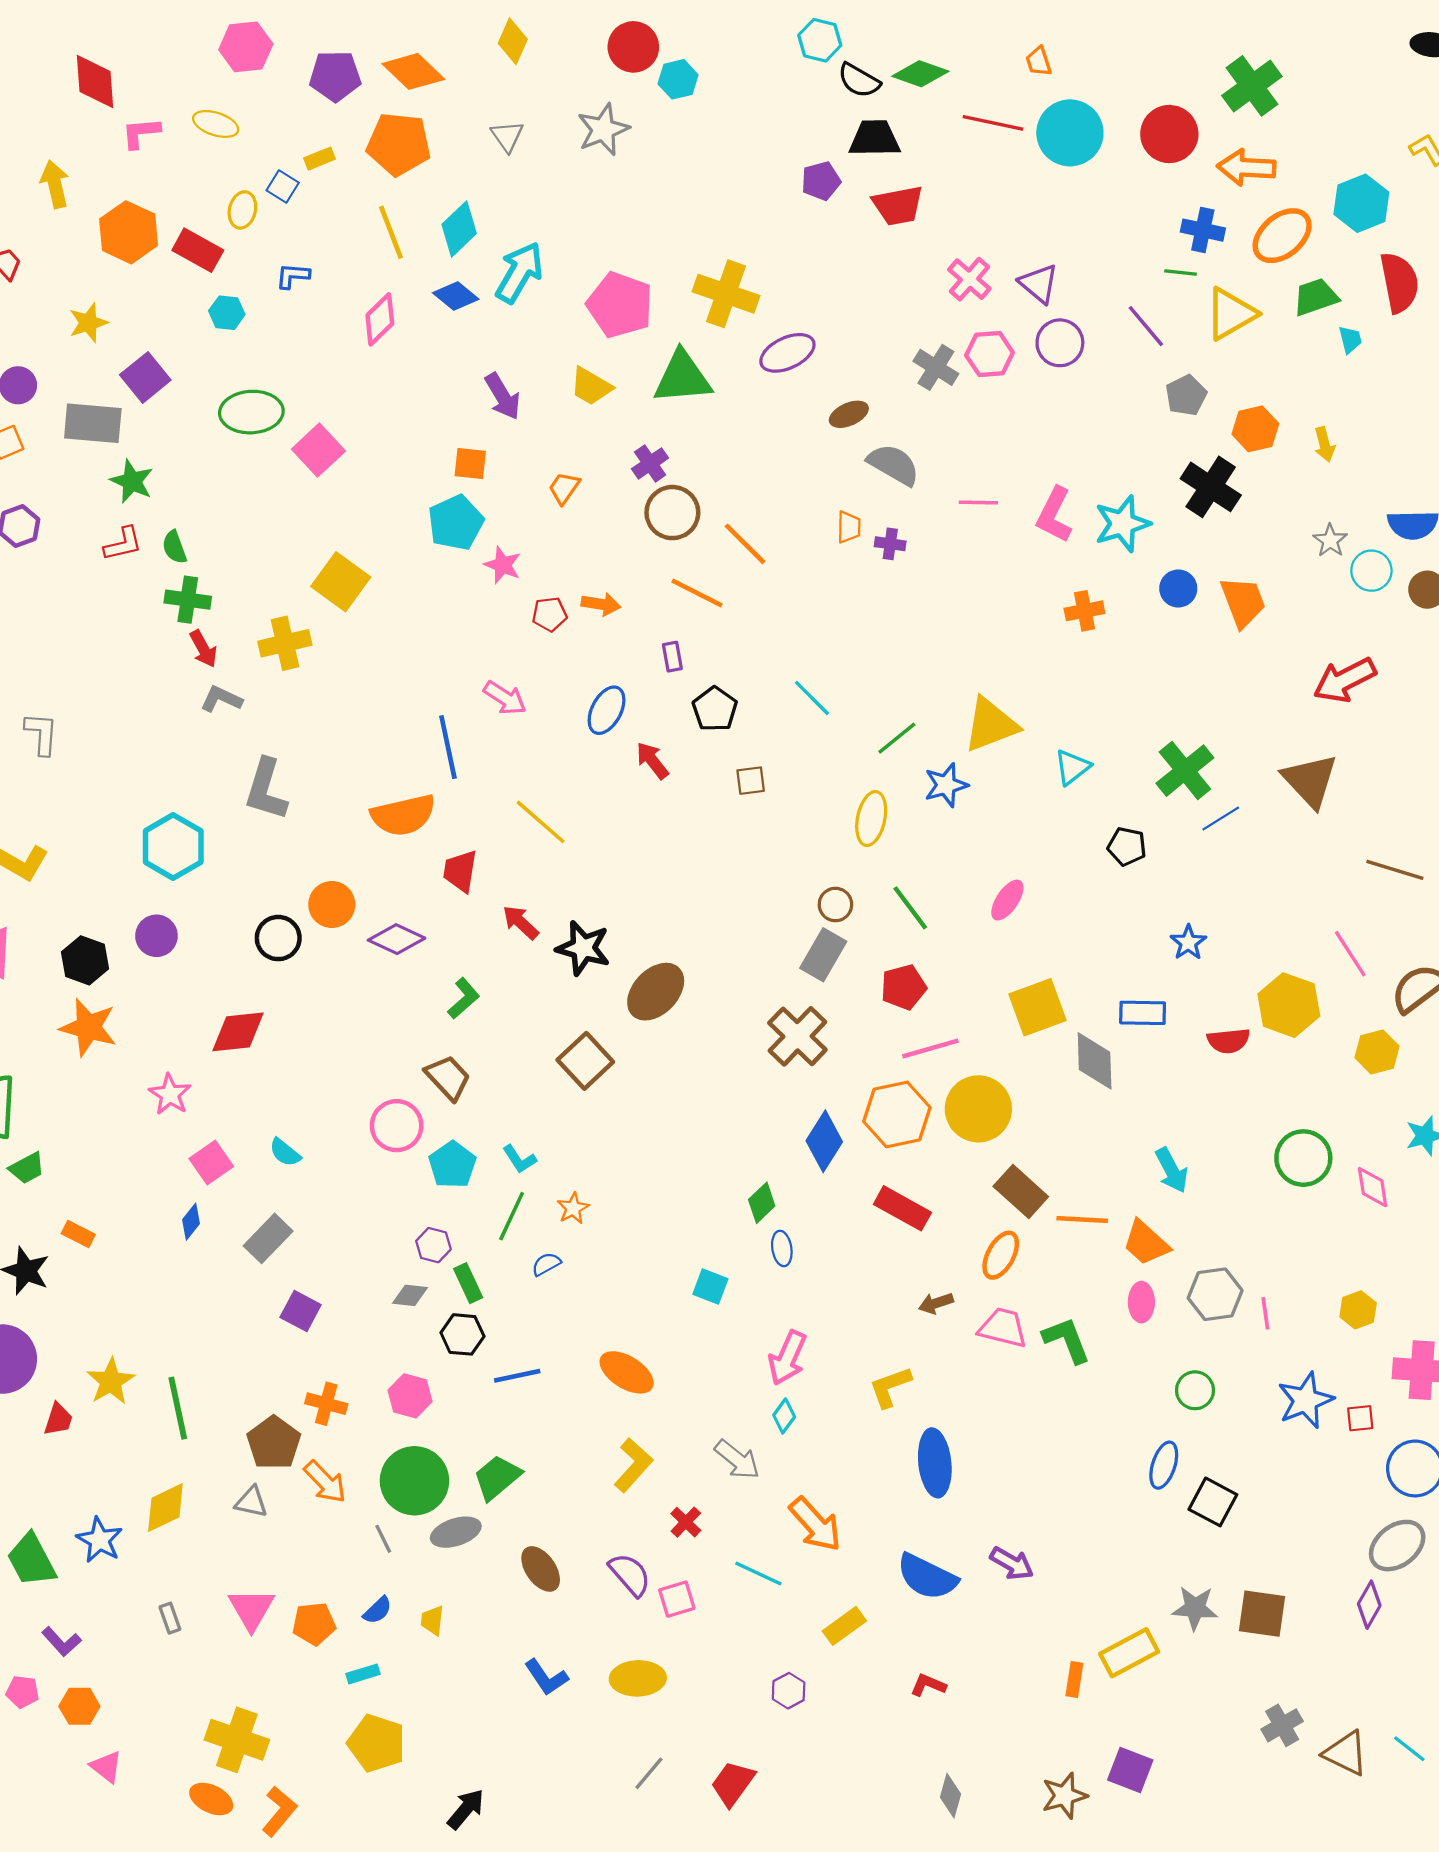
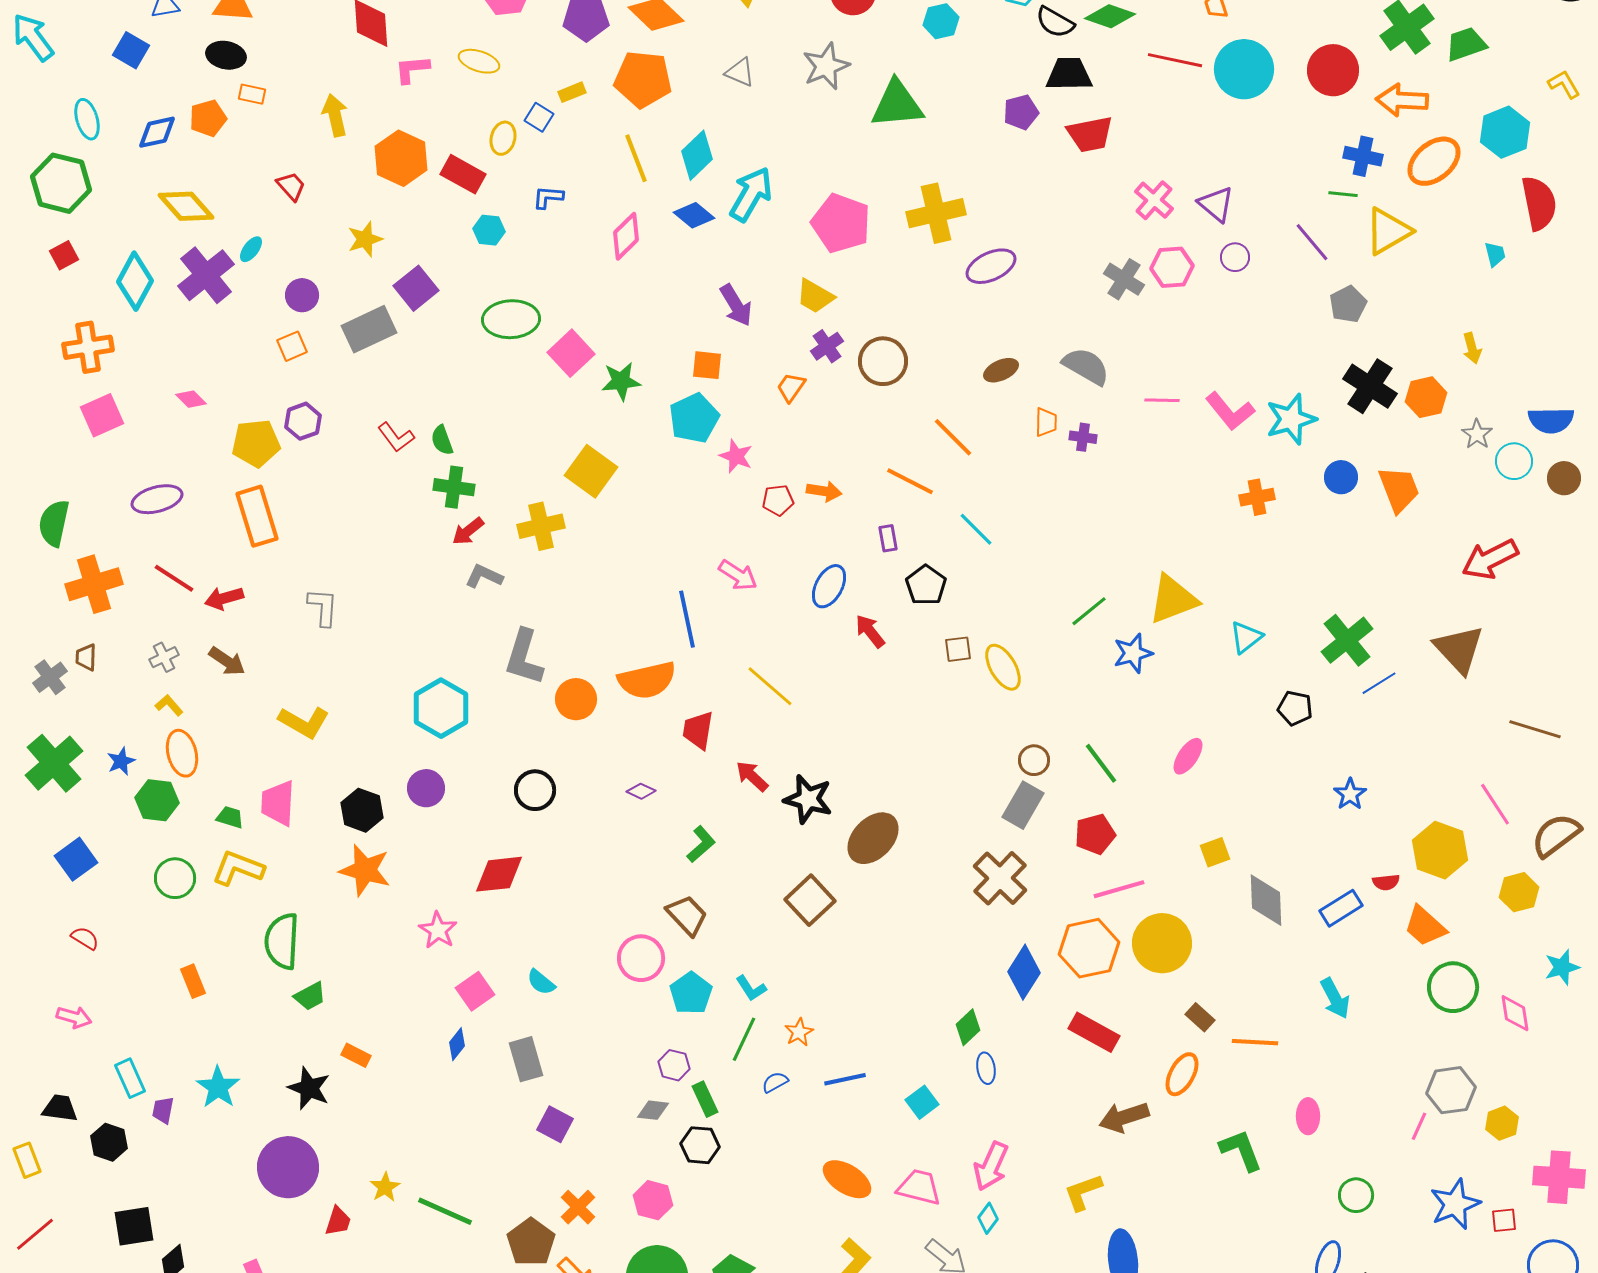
cyan hexagon: (678, 79) -> (941, 21), moved
gray triangle: (507, 136) -> (740, 72), turned -32
yellow cross: (726, 294) -> (936, 213), turned -32
green trapezoid: (1316, 297) -> (1466, 44), moved
purple circle: (1060, 343) -> (1235, 257), size x0.7
green triangle: (682, 377) -> (897, 104), moved
brown ellipse: (849, 414) -> (1001, 370), moved
gray rectangle: (93, 423) -> (369, 329), turned -30
orange hexagon: (1255, 429) -> (1426, 397), moved
purple cross: (650, 463) -> (827, 346), moved
green star: (132, 481) -> (621, 381), moved, turned -30
brown circle: (672, 513) -> (883, 361), moved
pink L-shape: (1054, 515) -> (1230, 411), turned -66
red L-shape: (123, 544) -> (396, 437), turned 66
red arrow: (203, 649) -> (468, 531), turned 80
cyan line: (812, 698) -> (976, 529), moved
yellow ellipse: (871, 819) -> (1003, 667), moved, turned -42
orange circle: (332, 905) -> (576, 699), moved
purple diamond: (397, 939) -> (641, 791), size x0.6
yellow square: (1038, 1007) -> (1215, 852), size x0.6
blue rectangle: (1143, 1013) -> (1341, 908), moved, turned -33
red semicircle: (1229, 1041) -> (1386, 882), size x0.7
brown rectangle: (1021, 1192) -> (1200, 1017), size x0.6
gray rectangle: (268, 1238) -> (526, 1059), turned -60
orange trapezoid: (1146, 1243) -> (1425, 926), moved
cyan square: (710, 1286) -> (922, 1102), turned 32
gray hexagon: (1215, 1294) -> (1451, 1090), moved
brown arrow: (936, 1303) -> (1124, 1117), size x1.6
pink line: (1265, 1313) -> (1419, 1126), turned 32
pink trapezoid: (1003, 1328) -> (919, 1187), moved
blue line: (517, 1376) -> (845, 1079), moved
yellow star: (111, 1381) -> (385, 1187), size x0.7
orange cross: (326, 1404) -> (578, 1207), turned 30
green line: (178, 1408) -> (445, 1211), turned -54

